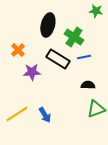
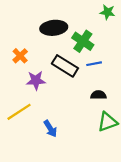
black ellipse: (48, 25) -> (54, 28), turned 70
yellow line: (17, 114) -> (19, 112), moved

